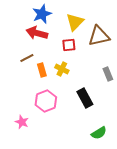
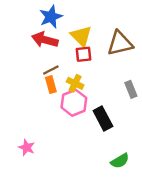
yellow triangle: (75, 22) -> (81, 36), moved, turned -30
brown line: (27, 58) -> (51, 70), moved
pink hexagon: (46, 101) -> (74, 103), moved

